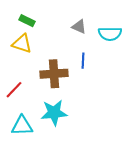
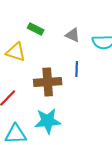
green rectangle: (27, 21) -> (36, 29), moved

